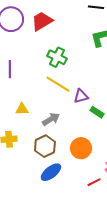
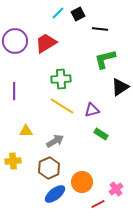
green cross: (57, 57) -> (61, 79), turned -30
purple triangle: (81, 96) -> (92, 110), moved
orange circle: (81, 148) -> (82, 182), moved

